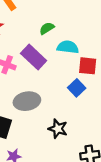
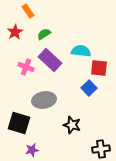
green semicircle: (47, 28) -> (44, 34), moved

